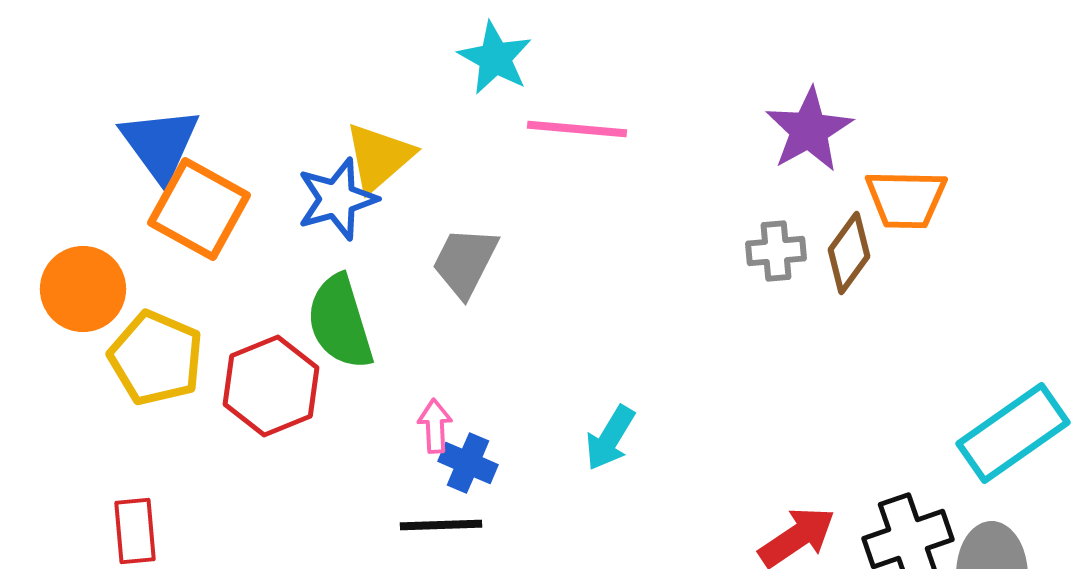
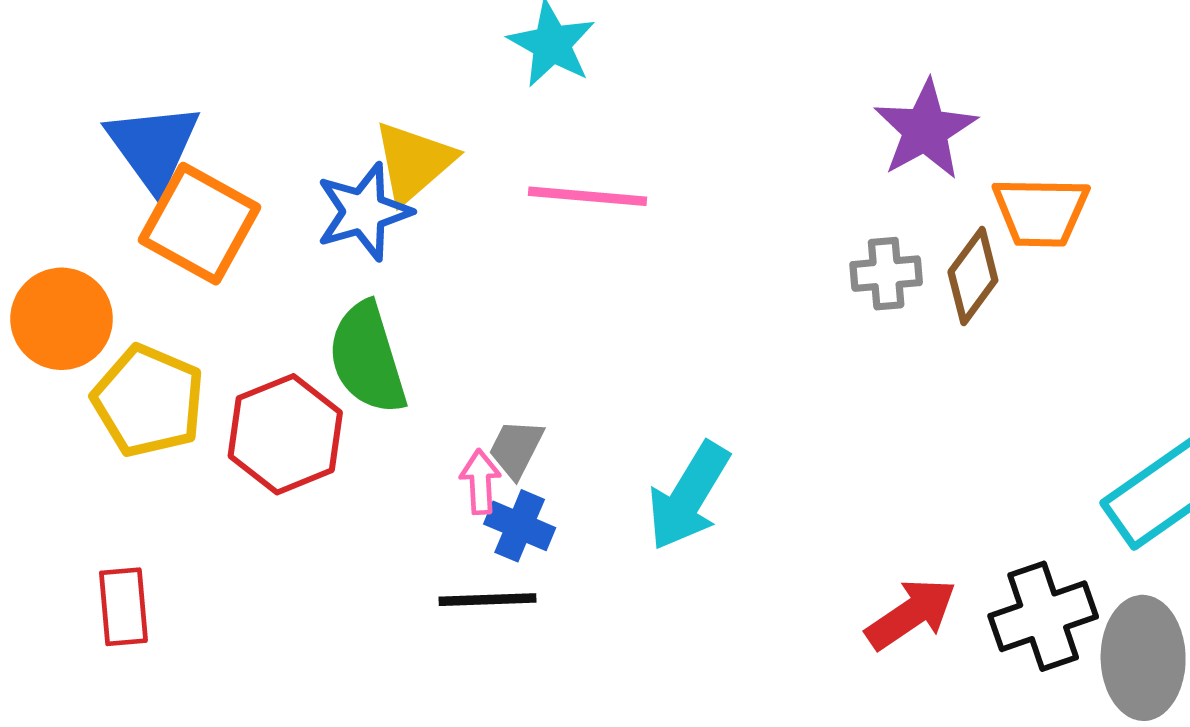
pink line: (577, 129) -> (587, 196), moved
gray trapezoid: (465, 262) -> (516, 449), moved, size x0.7
cyan arrow: (610, 438) -> (689, 496), size x1.4

